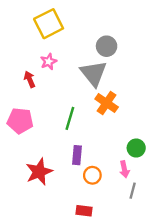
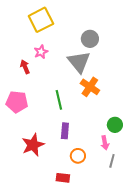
green line: (70, 118) -> (59, 100), turned -30
orange circle: (92, 175) -> (78, 156), moved
red rectangle: (84, 211) -> (63, 178), moved

